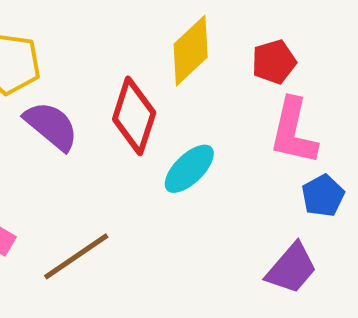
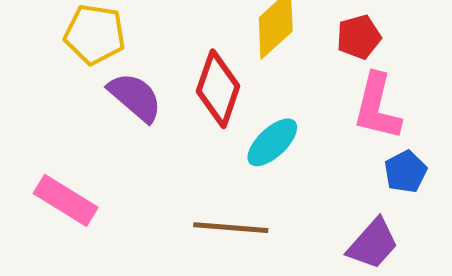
brown line: (76, 256) -> (231, 228), moved, turned 38

